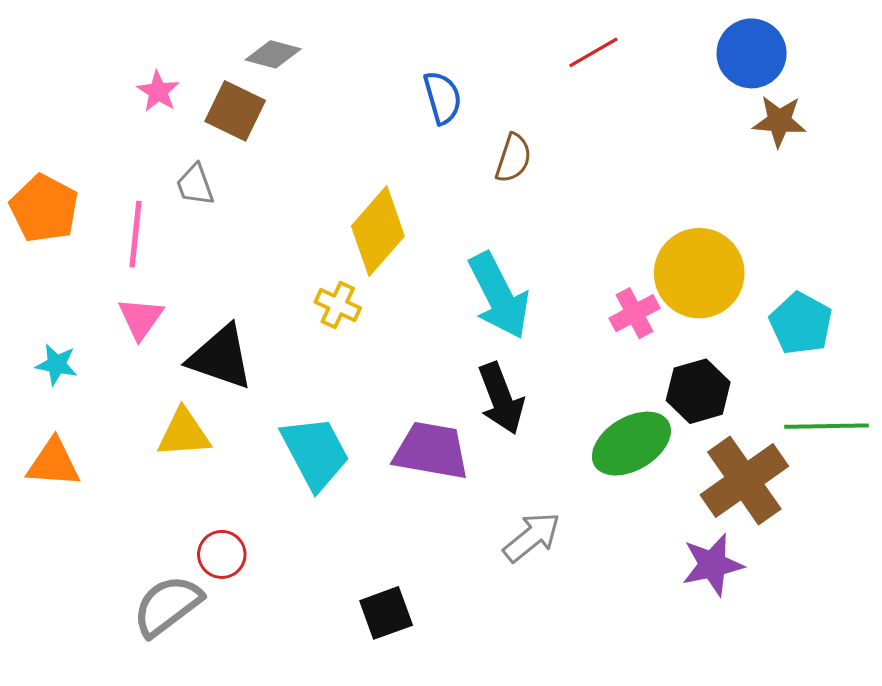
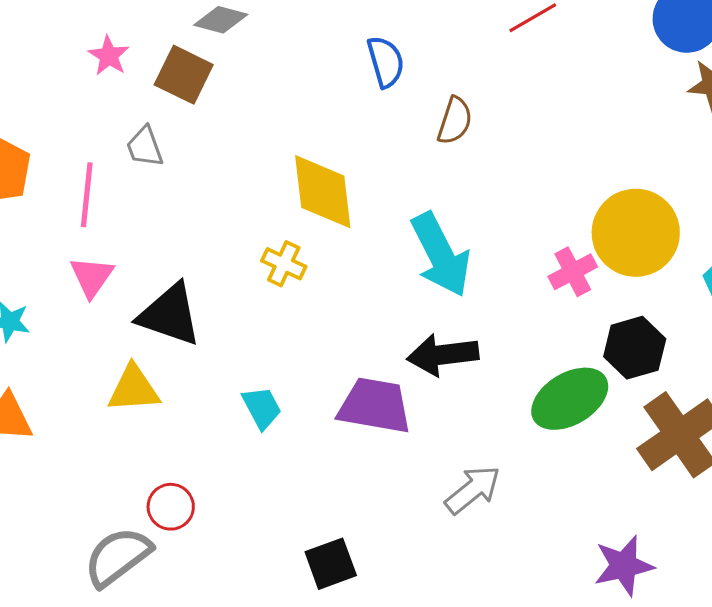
yellow diamond: (378, 231) -> (323, 192), turned -48
black arrow: (501, 398) -> (443, 355), turned 104
cyan trapezoid: (315, 453) -> (262, 408), size x0.6
purple star: (713, 565) -> (624, 566), moved

